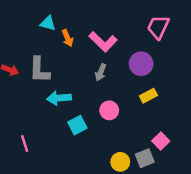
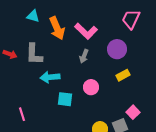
cyan triangle: (48, 23) -> (33, 16), moved
orange arrow: (68, 38) -> (57, 28), size x1.6
cyan square: (77, 125) -> (65, 99), turned 35

